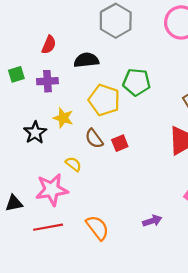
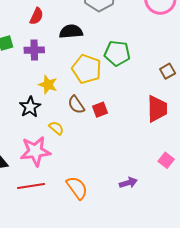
black star: (35, 133) -> (30, 107), moved

